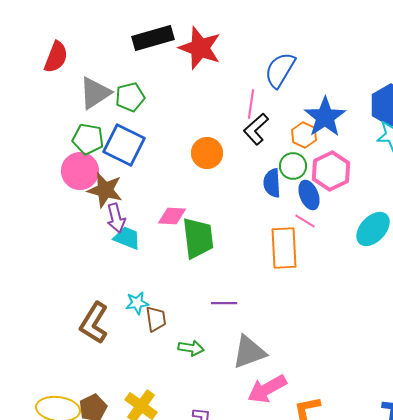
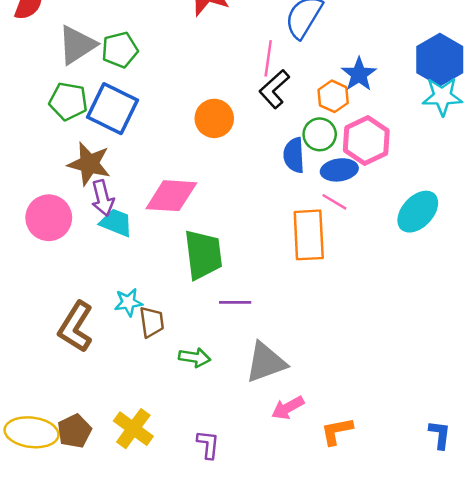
blue star: (325, 117) -> (359, 74), size x0.7
pink circle: (80, 171) -> (49, 218), moved
blue ellipse: (309, 195) -> (339, 170), turned -76
pink diamond: (172, 216) -> (171, 196), size x1.5
green trapezoid: (198, 238) -> (203, 255), moved
pink arrow: (267, 389) -> (288, 408), size x0.7

